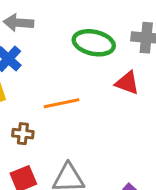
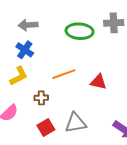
red triangle: (127, 83) -> (99, 82), moved

